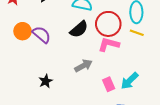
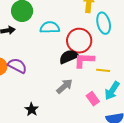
black semicircle: (79, 29) -> (69, 57), moved, turned -150
yellow line: (137, 33) -> (103, 70), moved

